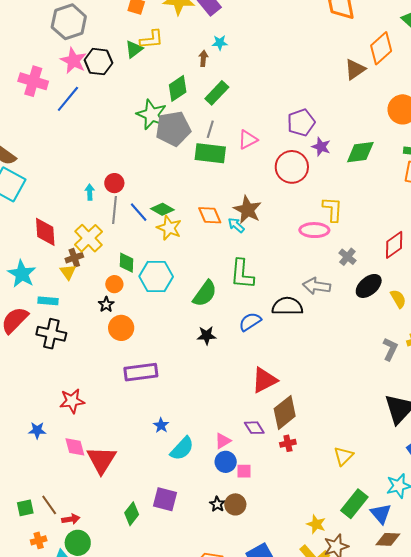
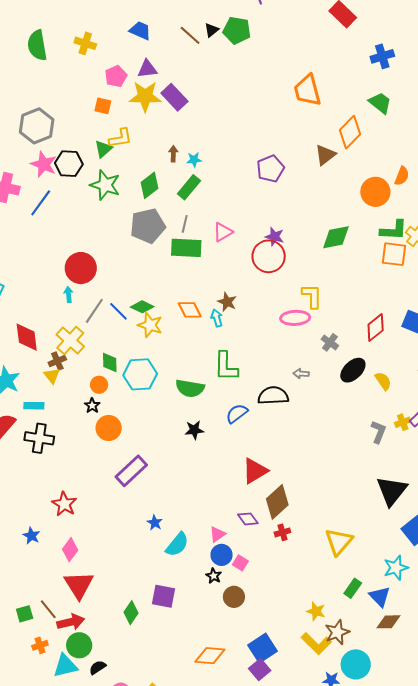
cyan star: (220, 43) -> (194, 160), moved
green star: (152, 115) -> (105, 185), moved
purple pentagon: (301, 123) -> (270, 169), moved
purple star: (321, 147) -> (275, 237), moved
red circle: (114, 183) -> (81, 268), moved, size x1.6
gray line: (114, 210) -> (94, 311), turned 32
brown star: (248, 210) -> (227, 302), size x0.7
cyan arrow: (236, 225) -> (217, 318), turned 36
gray arrow: (317, 286) -> (301, 374), size x0.6
green semicircle: (205, 294) -> (190, 388), turned 68
purple rectangle: (141, 372) -> (131, 471), turned -32
red star: (72, 401) -> (64, 504), turned -30
blue star: (37, 430) -> (31, 536), turned 30
pink diamond: (75, 447) -> (70, 550), turned 55
yellow triangle: (343, 456) -> (339, 542), size x1.4
red triangle: (101, 460) -> (79, 585), moved
pink square: (244, 471) -> (240, 563), turned 35
black star: (217, 504) -> (214, 576), moved
green rectangle: (354, 504) -> (353, 588), size x0.7
red arrow: (71, 519) -> (71, 622), size x1.5

